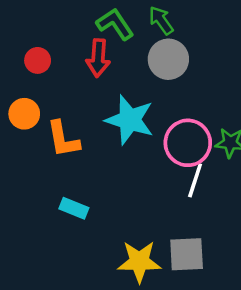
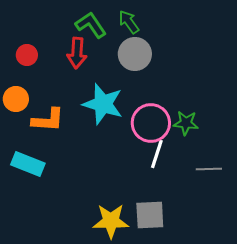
orange L-shape: (63, 139) -> (48, 120), turned -76
cyan rectangle: (74, 208) -> (28, 164), moved, size x1.4

